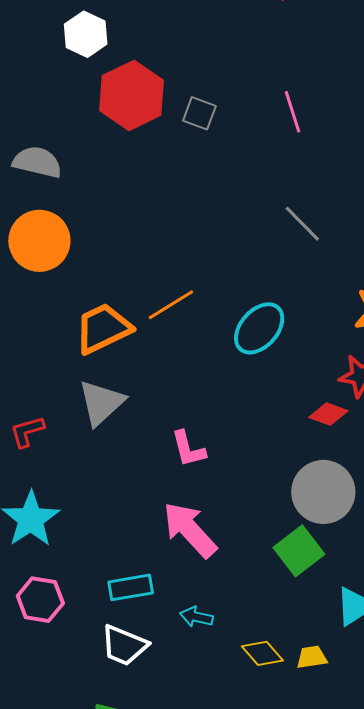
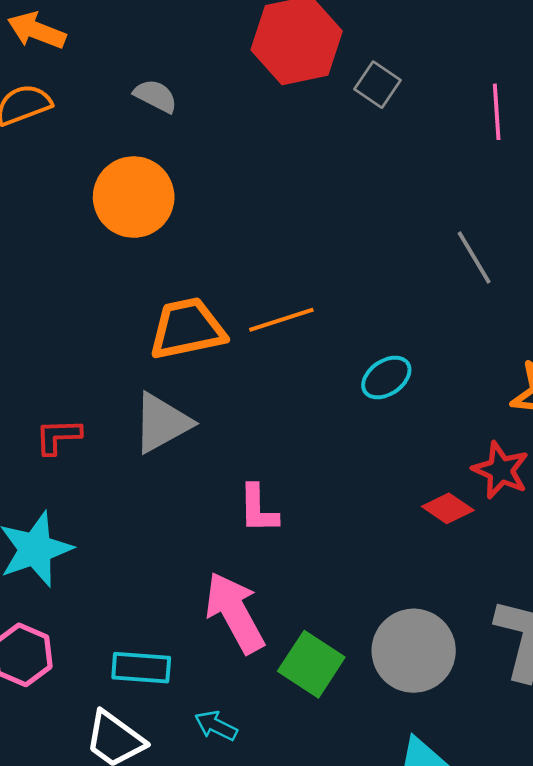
gray semicircle: (37, 162) -> (156, 96), size x0.7
cyan ellipse: (259, 328) -> (386, 378), size x0.7
gray circle: (323, 492) -> (414, 651), moved
green square: (299, 551) -> (311, 664), moved, turned -33

